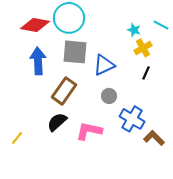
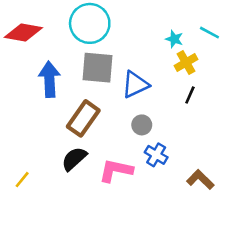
red diamond: (35, 25) -> (23, 33), moved
blue cross: (132, 119) -> (156, 155), moved, size x0.7

